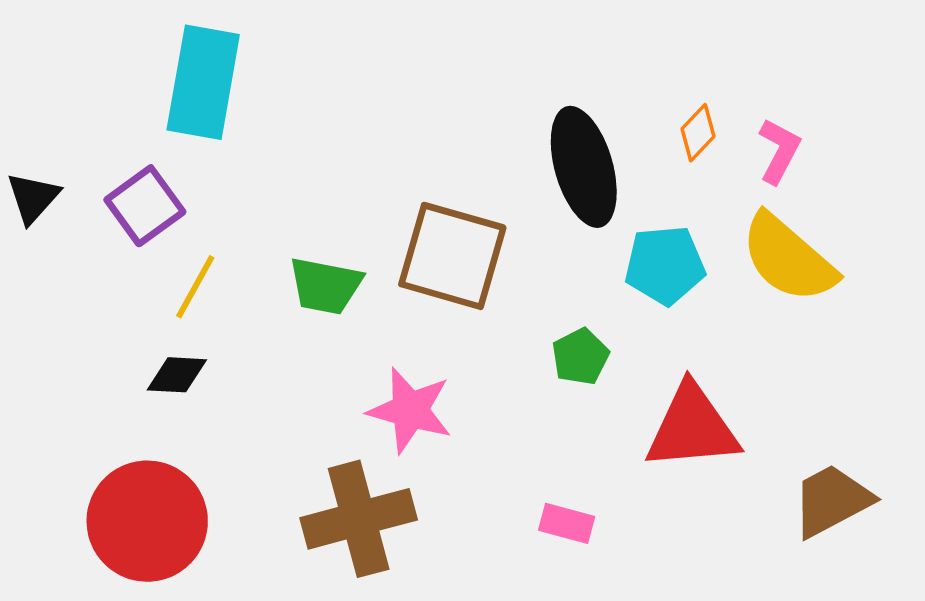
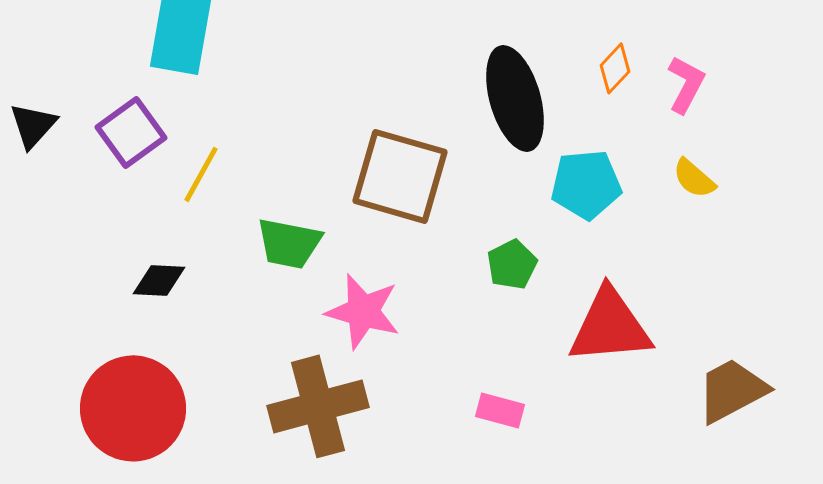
yellow semicircle: (788, 258) -> (694, 178), size x0.5
green trapezoid: (325, 286) -> (289, 243), moved
yellow line: (195, 287) -> (201, 174), moved

